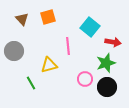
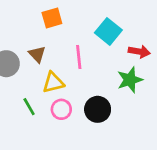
brown triangle: (22, 19) -> (37, 54), moved
pink circle: (85, 79) -> (61, 109), moved
black circle: (107, 87) -> (98, 109), moved

